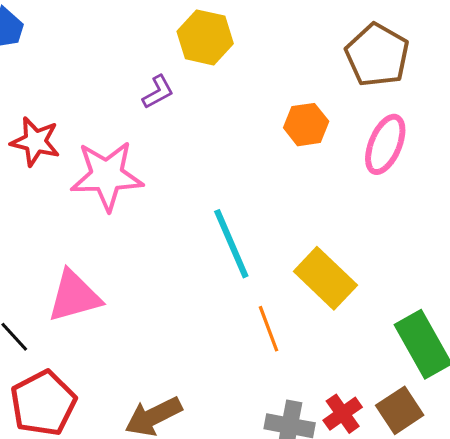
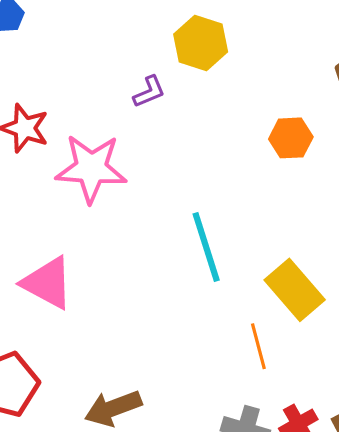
pink triangle: (74, 296) -> (48, 283), turned 38
orange line: (269, 329) -> (258, 346), moved

